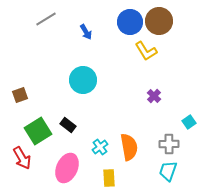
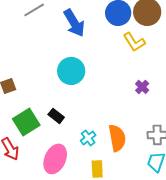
blue arrow: (86, 32) -> (74, 23), size x1.8

